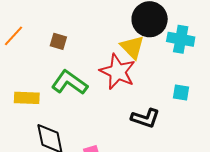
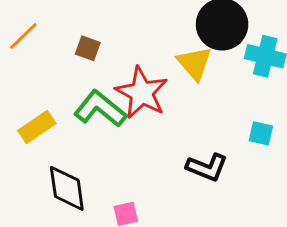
red star: (118, 72) -> (142, 93), moved
yellow rectangle: (27, 98) -> (37, 127), turned -40

